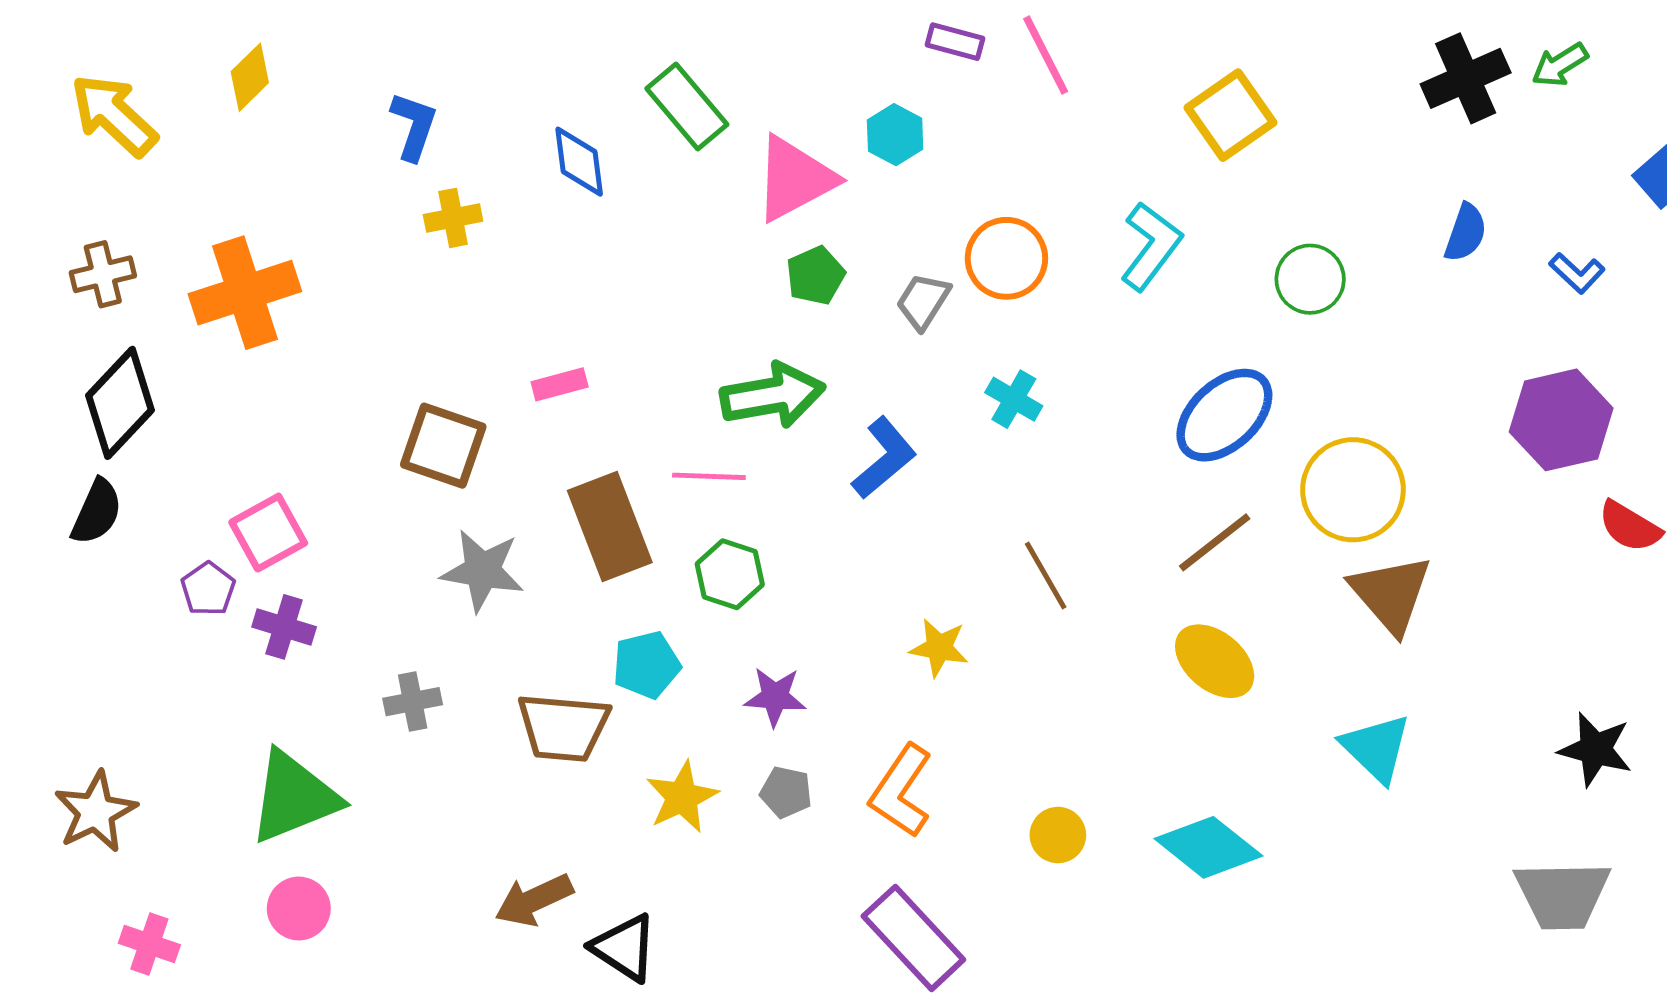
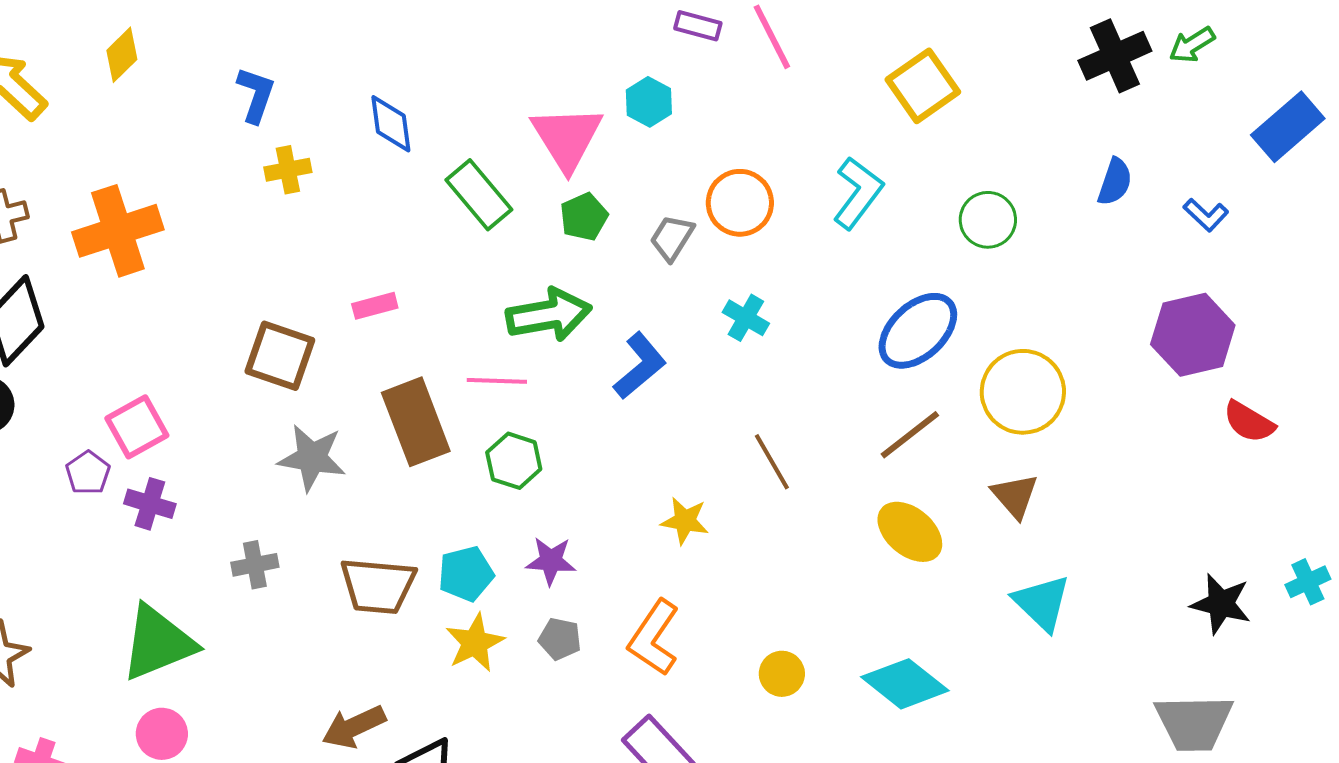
green rectangle: (687, 107) -> (479, 195), moved
pink triangle: (795, 179) -> (567, 138), turned -34
brown triangle: (1391, 594) -> (1015, 496), moved, size x0.7
cyan pentagon: (646, 665) -> (466, 574), moved

